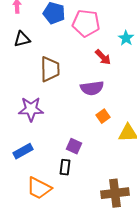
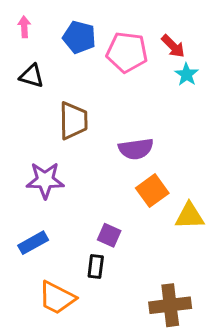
black triangle: (22, 39) -> (32, 76), turned 30
red arrow: (103, 57) -> (173, 46), moved
orange square: (103, 116) -> (152, 191), size x1.5

